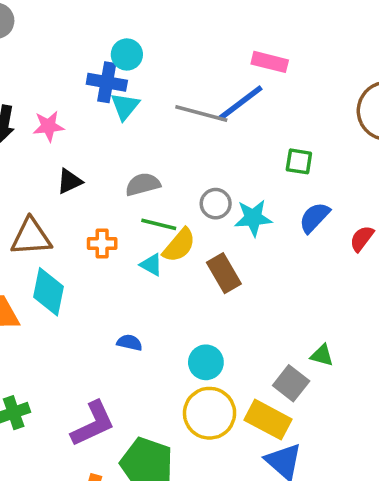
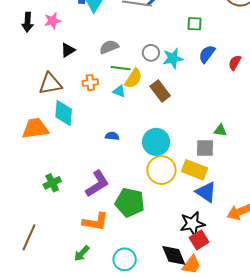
cyan circle: (206, 362) -> (156, 142), size x1.4
gray square: (291, 383) -> (205, 148), turned -30

